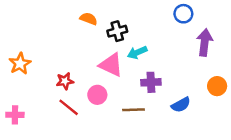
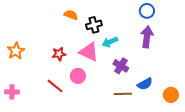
purple arrow: (205, 42) -> (147, 37), moved
red star: (65, 81) -> (59, 54), moved
purple cross: (151, 82) -> (121, 66), turned 35
orange circle: (217, 86) -> (171, 95), moved
brown line: (133, 110) -> (123, 94), moved

